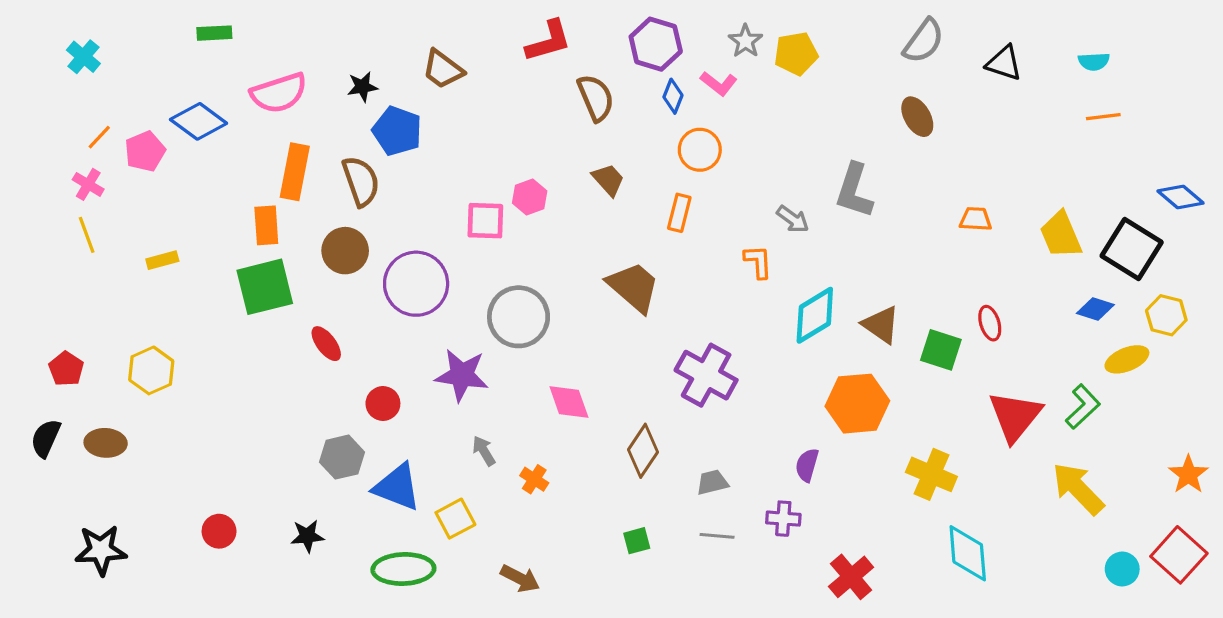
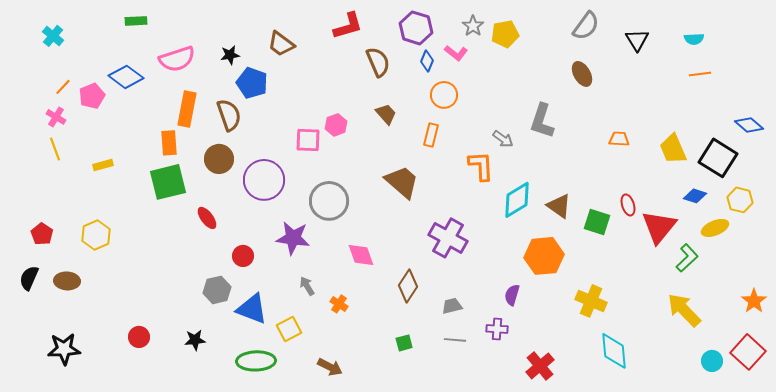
black triangle: (1004, 63) -> (637, 40), turned 40
orange L-shape: (758, 262) -> (481, 166), size x1.4
red triangle: (1015, 416) -> (659, 227), moved

